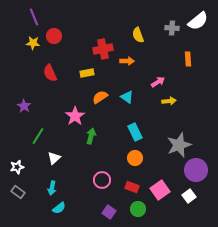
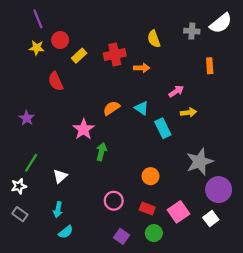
yellow rectangle: (87, 73) -> (79, 56), moved, turned -32
cyan rectangle: (135, 132) -> (163, 128), moved
green line: (38, 136) -> (31, 163), moved

